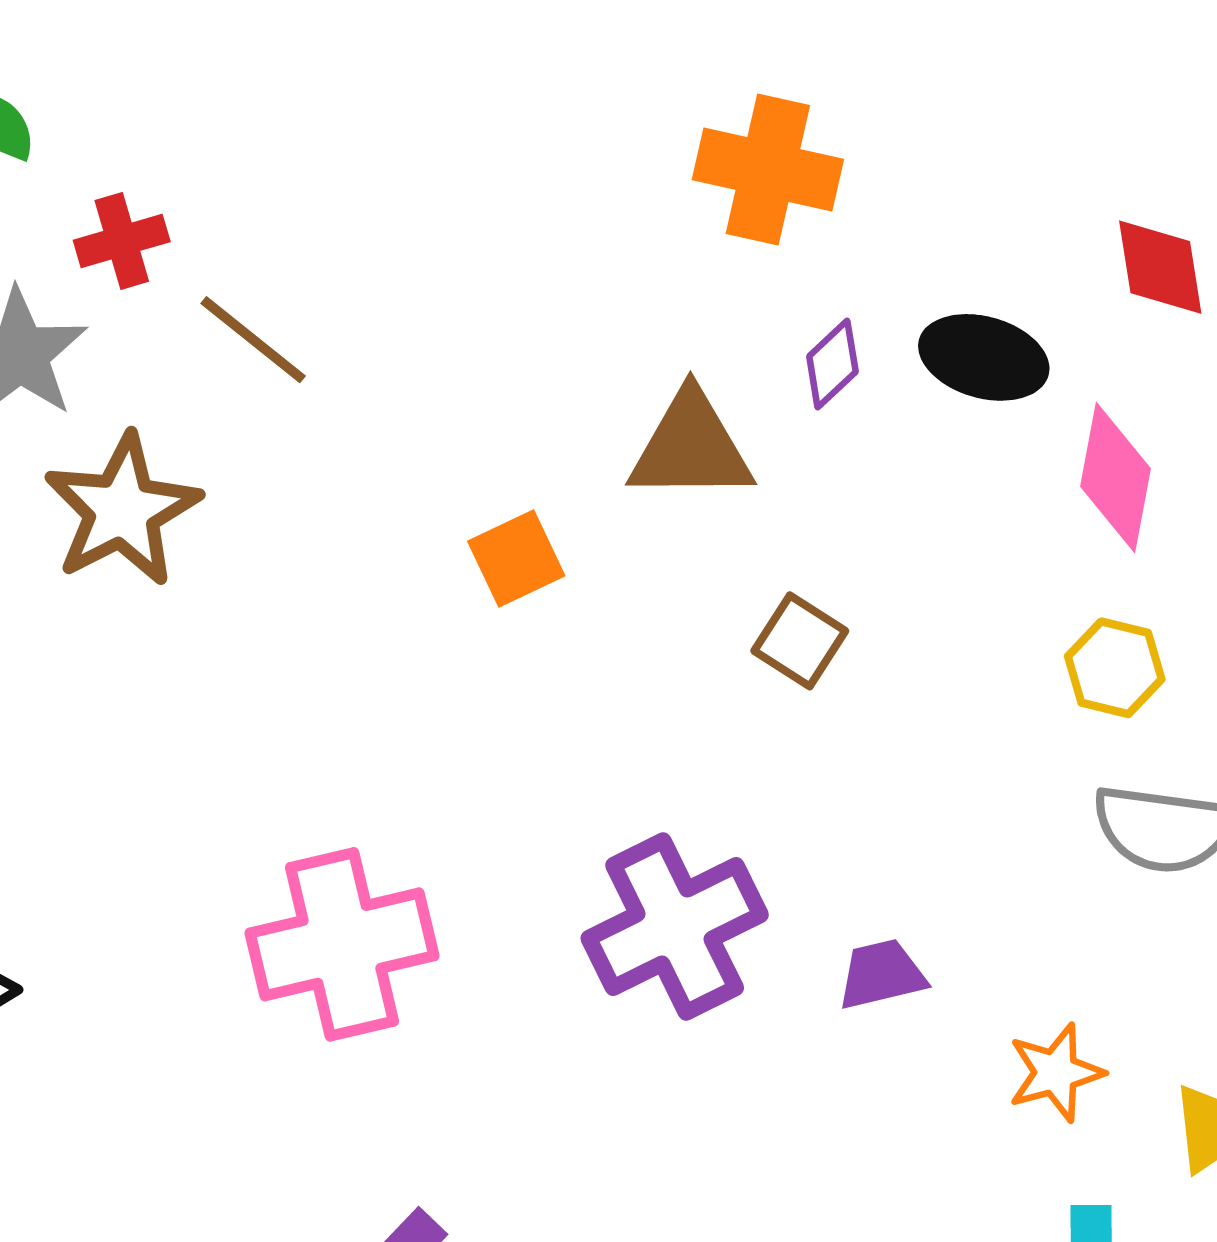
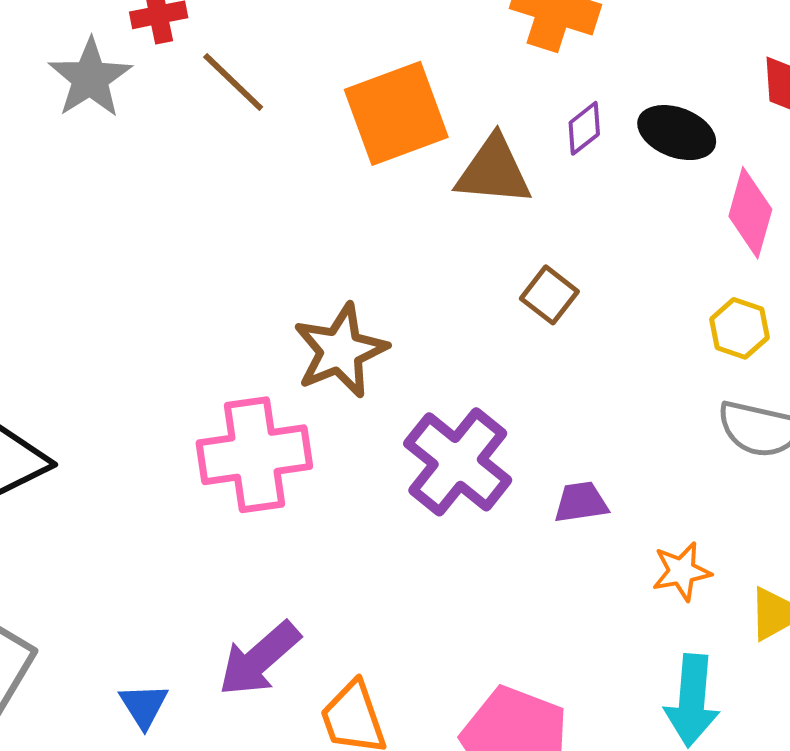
brown star: (122, 510) -> (340, 351), moved
orange square: (516, 559) -> (396, 113), moved, size x1.8
purple cross: (675, 926) -> (458, 462), turned -30

